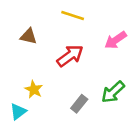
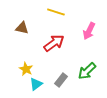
pink arrow: (116, 40) -> (89, 31), turned -30
cyan triangle: (18, 112) -> (36, 84), moved

